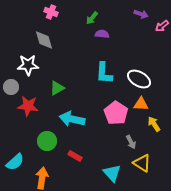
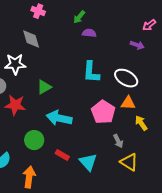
purple arrow: (141, 14) -> (137, 45), moved
cyan triangle: (112, 173) -> (88, 162), moved

